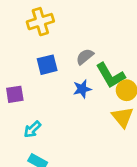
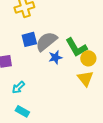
gray semicircle: (85, 57) -> (46, 41), moved, size x1.6

